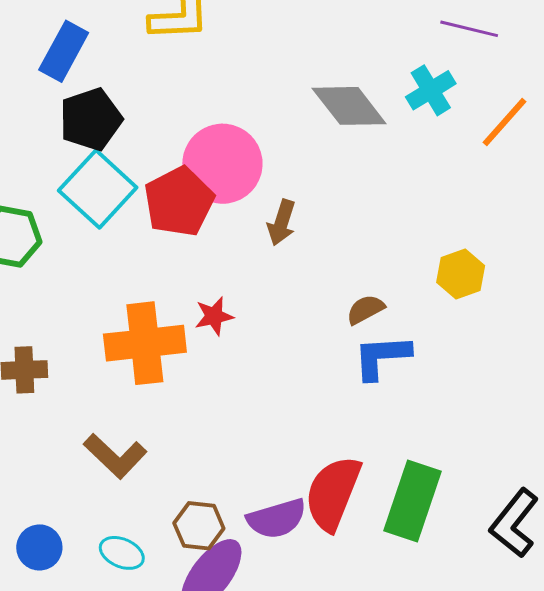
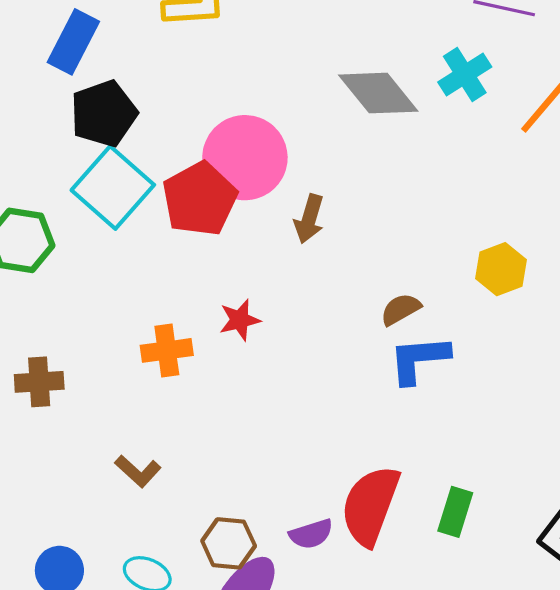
orange cross: (145, 343) -> (167, 350), size x0.6
brown L-shape: (115, 456) -> (138, 471), size x0.7
green rectangle: (413, 501) -> (455, 512), size x0.6
purple semicircle: (277, 519) -> (311, 534), size x0.7

